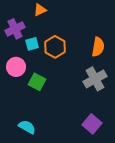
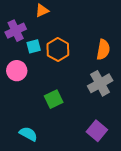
green square: (37, 82) -> (54, 99), moved, turned 36

